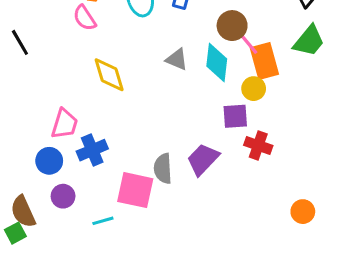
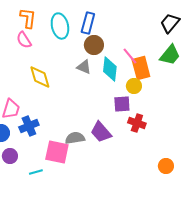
brown circle: (232, 26) -> (94, 45), moved
purple trapezoid: (203, 159) -> (101, 132), turned -85
gray semicircle: (163, 169) -> (75, 138), turned 84

